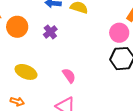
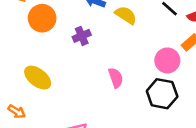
pink semicircle: (69, 76) -> (116, 78), moved

